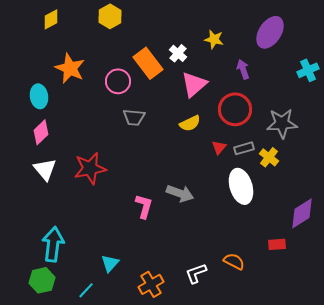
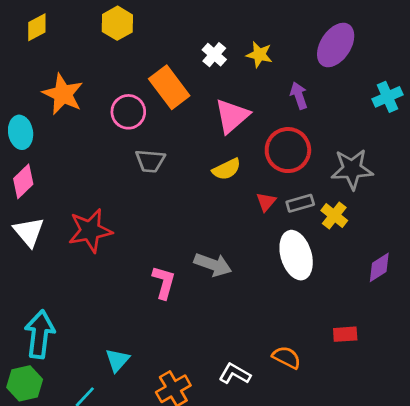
white cross: (178, 53) -> (214, 55), moved
purple diamond: (302, 213) -> (379, 267), moved, size x0.7
white L-shape: (196, 273) -> (235, 374), turned 50

